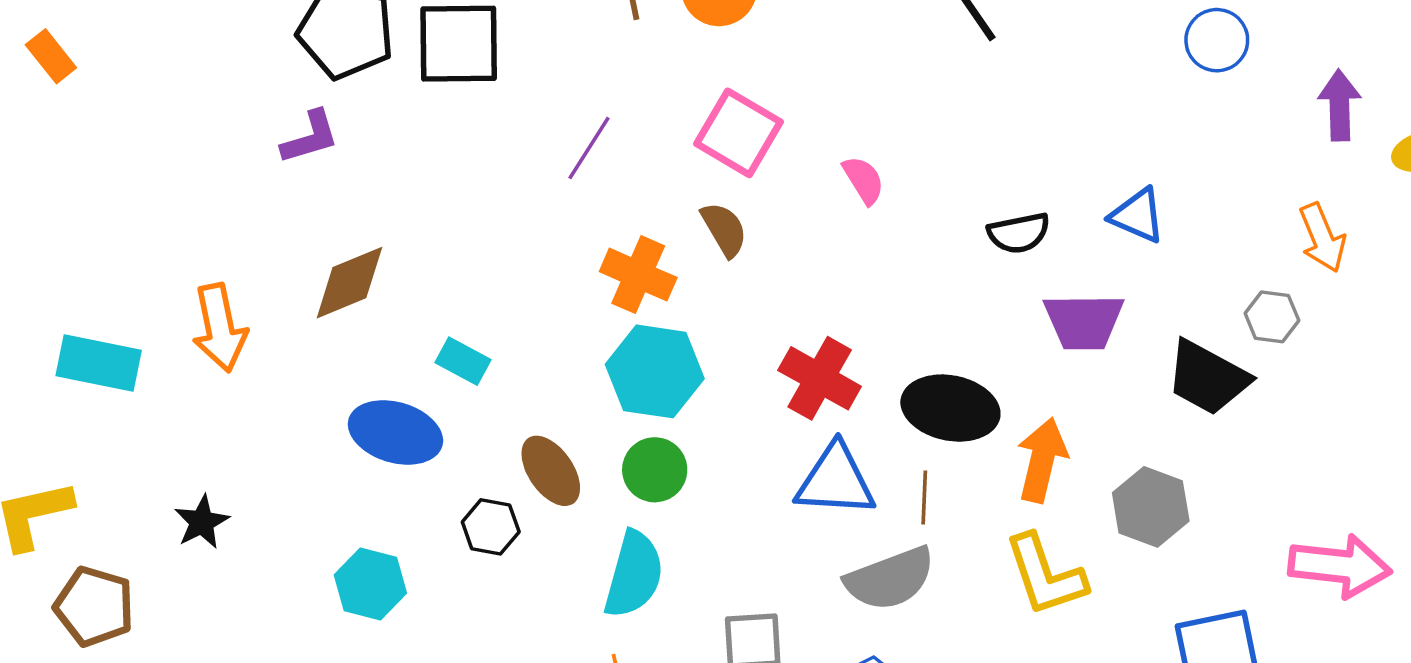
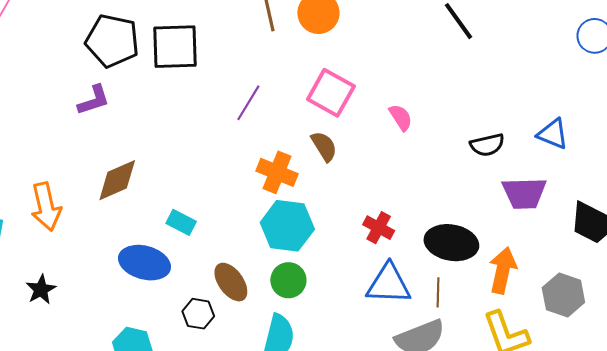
red cross: (820, 378) -> (379, 228), size x0.7
black star: (202, 522) -> (41, 290), moved

